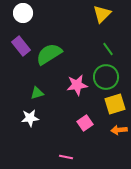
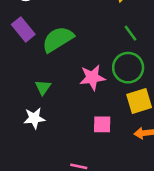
green triangle: (37, 93) -> (43, 87), turned -40
pink square: (85, 123) -> (102, 124), turned 35

